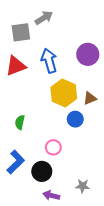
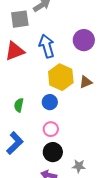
blue circle: (75, 119) -> (50, 102), moved
black circle: (42, 171) -> (53, 152), moved

